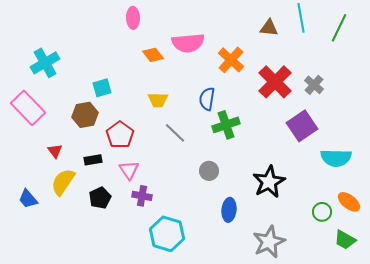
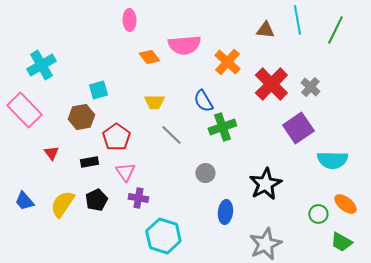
blue semicircle: (207, 99) -> (203, 101), turned -40
yellow semicircle: (63, 182) -> (62, 204), moved

